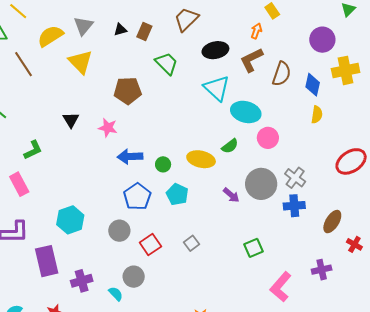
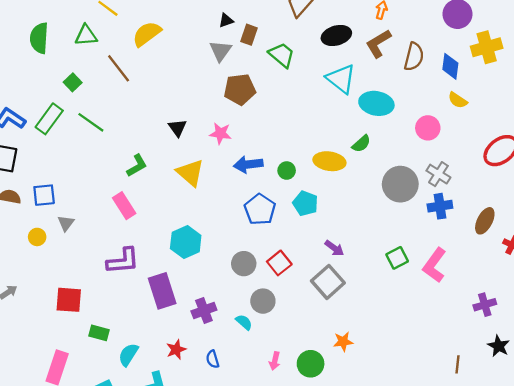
gray triangle: (83, 26) -> (220, 51), moved
brown rectangle: (144, 32) -> (249, 35), moved
yellow triangle: (80, 62) -> (190, 173), moved
yellow semicircle: (317, 115) -> (458, 100), turned 120
pink circle: (268, 138) -> (428, 128), moved
purple arrow: (231, 195) -> (334, 248), moved
gray circle: (119, 231) -> (244, 264), moved
gray square: (191, 243) -> (328, 282), moved, size x1.8
purple cross: (322, 270) -> (485, 305), moved
pink L-shape: (281, 287) -> (434, 265), moved

